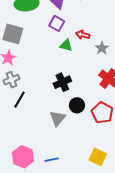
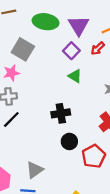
red arrow: (83, 35) -> (98, 48), moved, turned -72
gray triangle: (58, 118) -> (35, 170), moved

